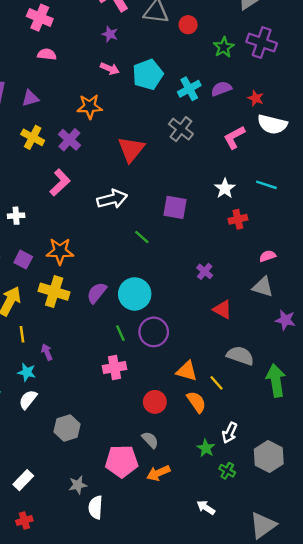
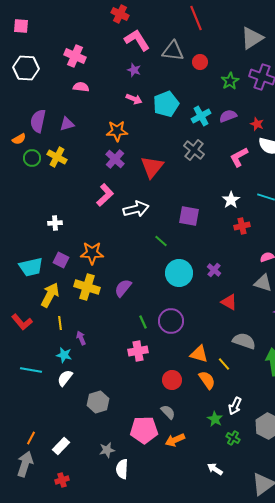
yellow cross: (33, 137) -> (57, 157), moved
purple cross: (69, 140) -> (115, 159), moved
pink L-shape: (60, 182) -> (105, 195), moved
cyan circle: (135, 294) -> (179, 273), moved

